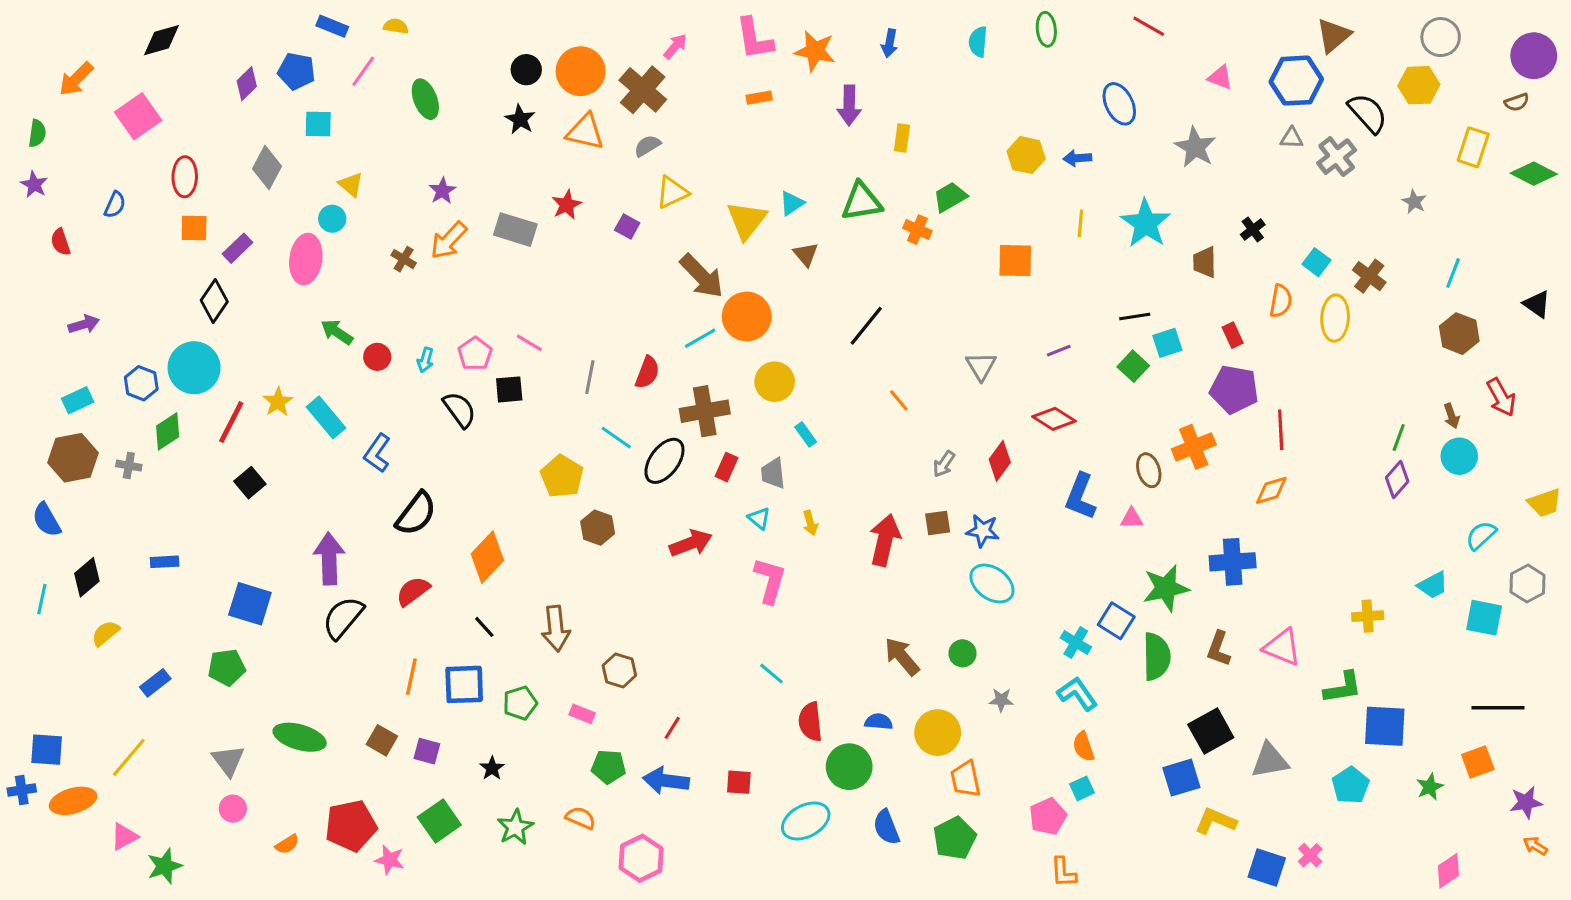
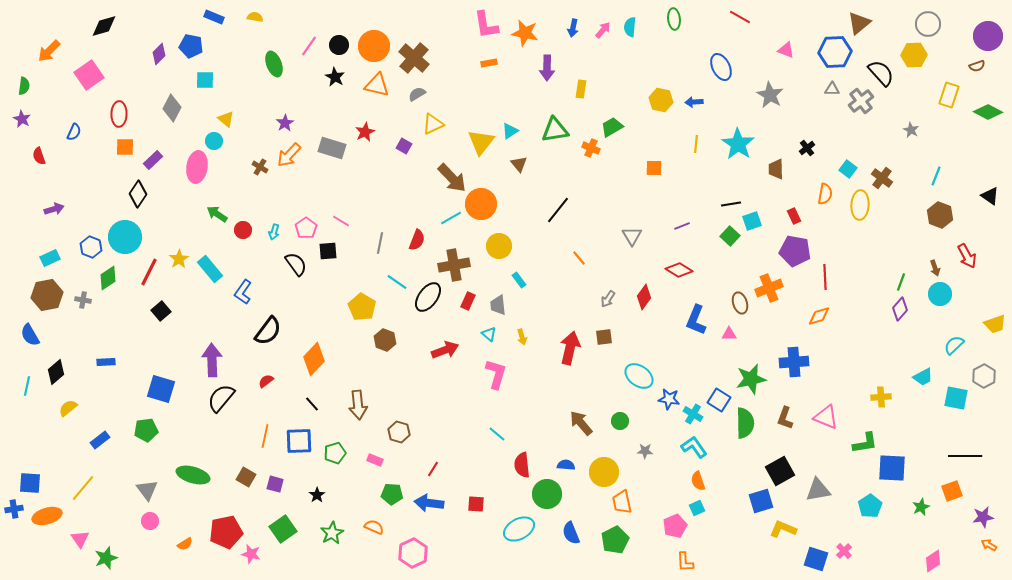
pink arrow: (675, 46) -> (603, 30), moved
pink line: (363, 71) -> (309, 46), moved
orange square: (1015, 261) -> (654, 168), size x0.7
blue star: (983, 531) -> (669, 399), moved
red semicircle: (413, 591) -> (266, 381), size x0.7
pink triangle: (124, 837) -> (80, 539), turned -36

